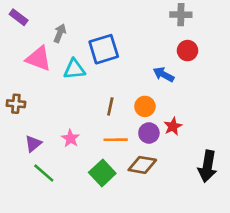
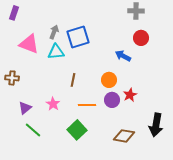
purple rectangle: (19, 17) -> (14, 13), turned 72
gray arrow: (60, 33) -> (54, 32), moved
brown line: (110, 106) -> (73, 80), moved
brown diamond: (142, 165) -> (124, 136), moved

